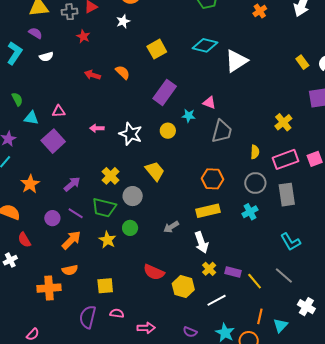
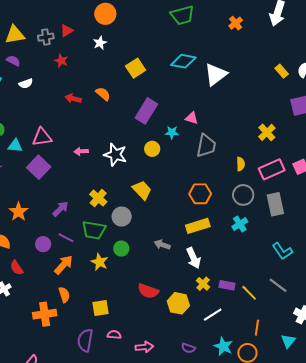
pink triangle: (59, 111) -> (42, 137), size x1.5
gray arrow: (171, 227) -> (162, 245), turned 56
orange semicircle: (70, 270) -> (64, 295), turned -91
cyan triangle: (280, 325) -> (288, 341), moved

